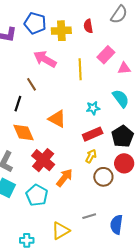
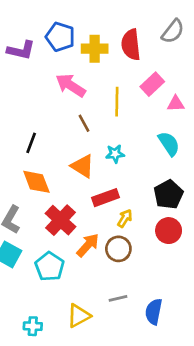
red semicircle: (88, 26) -> (131, 45), size x1.6
brown line: (31, 84) -> (84, 123), moved
cyan star: (93, 108) -> (115, 154), moved
red rectangle: (93, 134) -> (105, 198), moved
brown circle: (103, 177) -> (118, 249), moved

